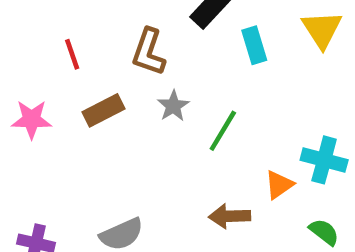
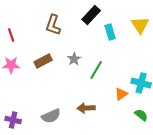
brown L-shape: (149, 52) -> (53, 25), moved
red line: (72, 54) -> (11, 35), moved
brown arrow: (230, 216) -> (86, 108), moved

